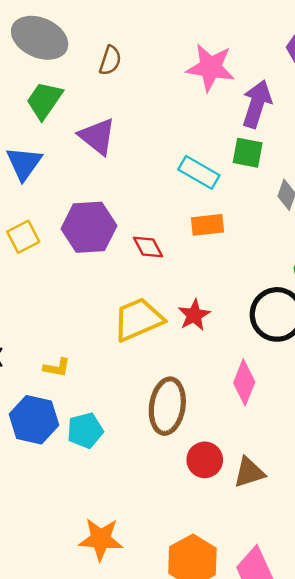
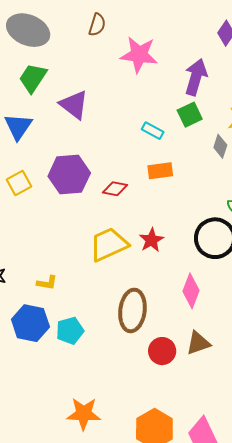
brown semicircle: (110, 60) -> (97, 25), moved
pink star: (210, 67) -> (139, 55), moved
green square: (248, 153) -> (190, 115), turned -35
cyan rectangle: (199, 172) -> (153, 131), size x0.7
red diamond: (148, 247) -> (115, 189), turned -50
brown triangle: (249, 472) -> (198, 343), moved

